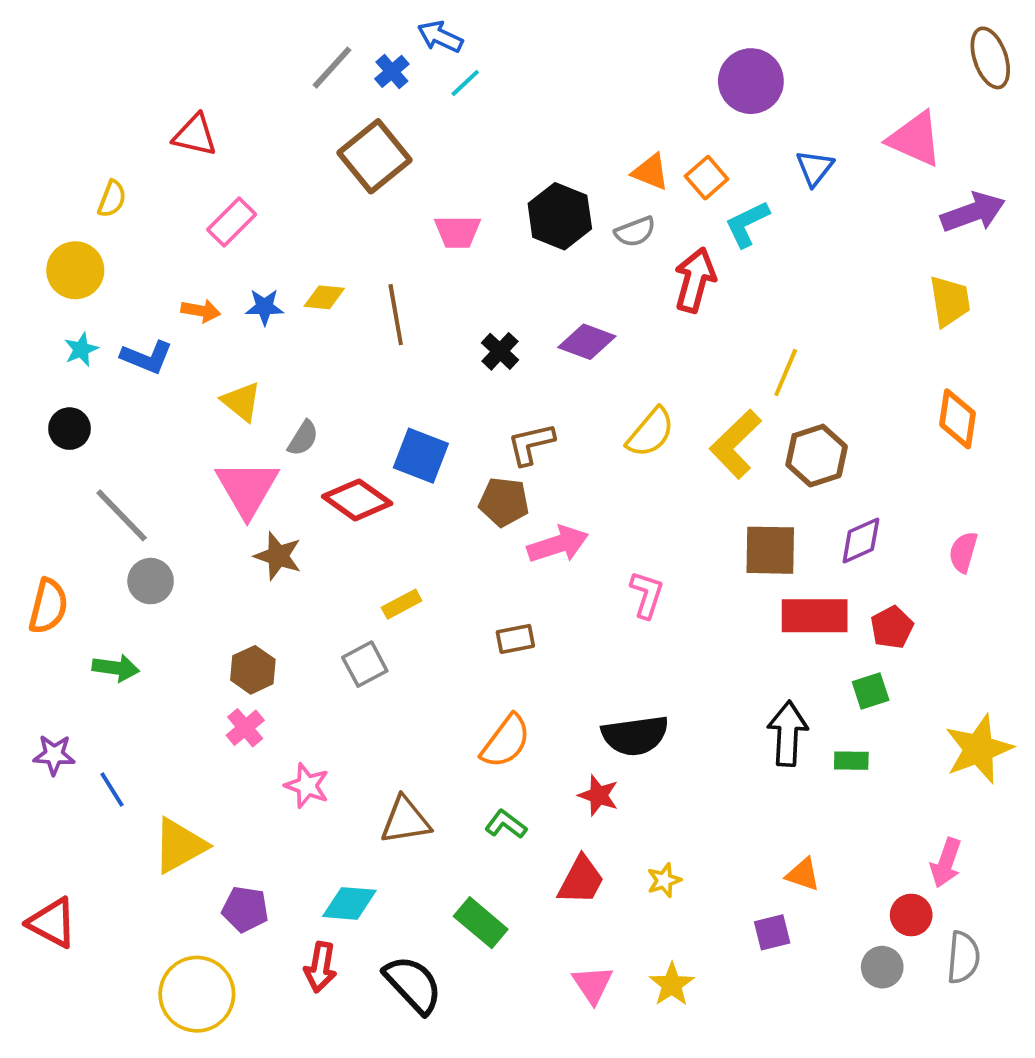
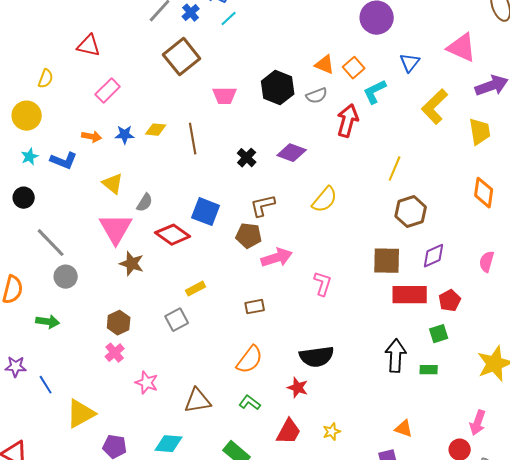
yellow L-shape: (735, 444) -> (435, 107), moved

